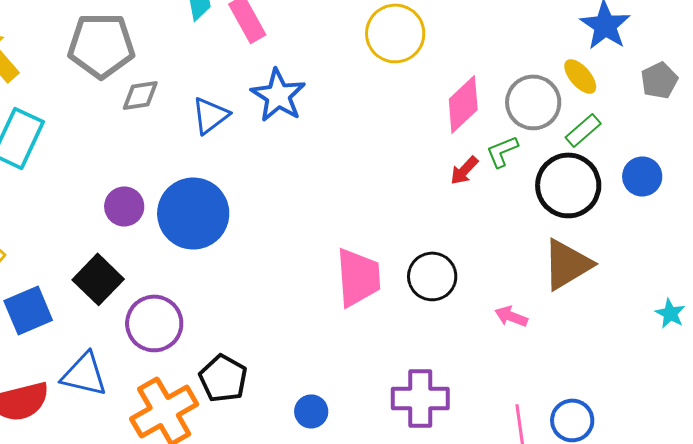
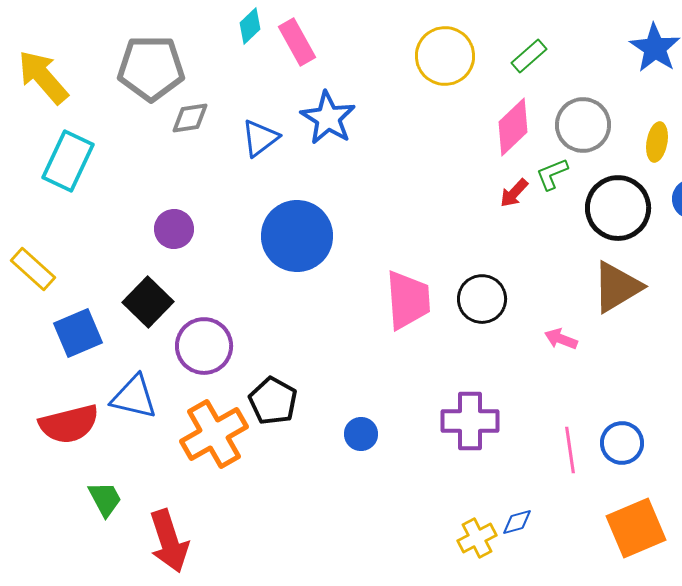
yellow ellipse: (580, 76) -> (657, 142), moved, turned 51
green rectangle: (583, 130) -> (529, 56), moved
blue circle: (193, 213) -> (297, 236), moved

